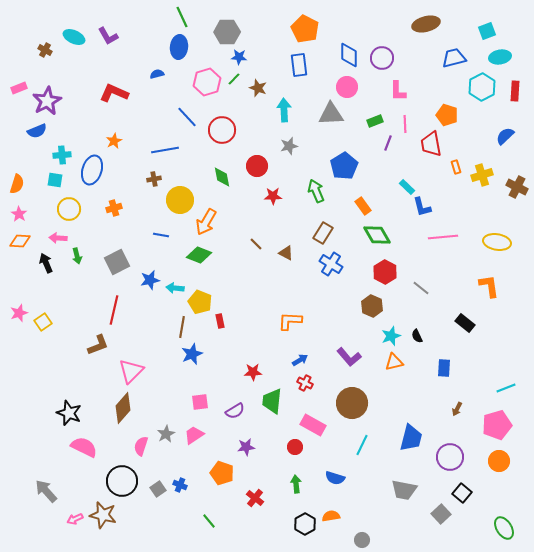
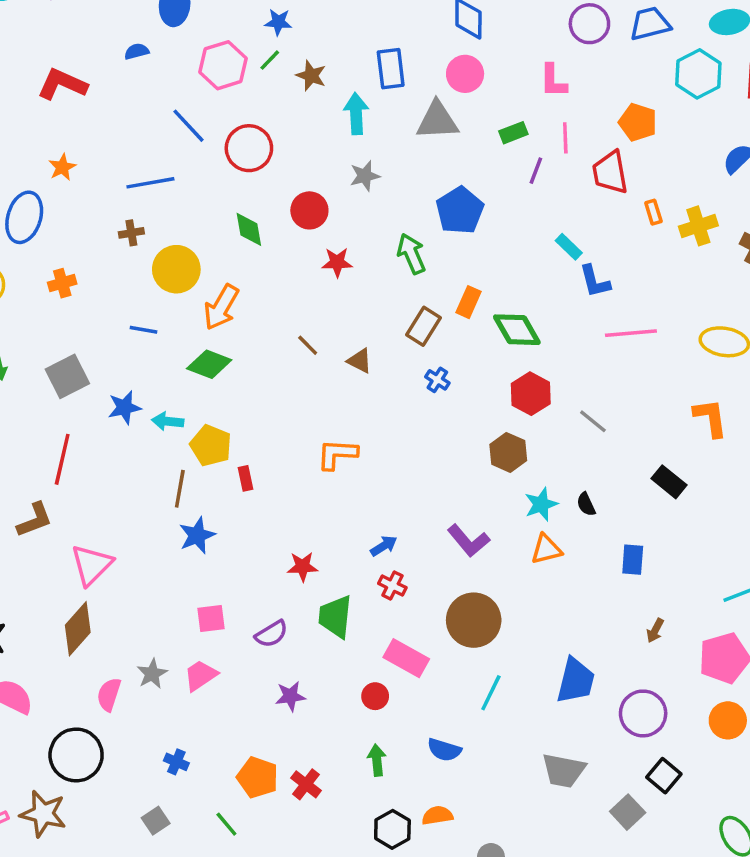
purple circle: (382, 58) -> (589, 24), moved
blue rectangle: (299, 65) -> (391, 69), moved
orange rectangle: (363, 206) -> (468, 302), moved, turned 60
blue cross: (331, 264) -> (437, 380), size x0.6
orange L-shape: (290, 321) -> (337, 454), moved
orange pentagon: (222, 473) -> (258, 777), moved
gray square: (158, 489) -> (156, 821), moved

